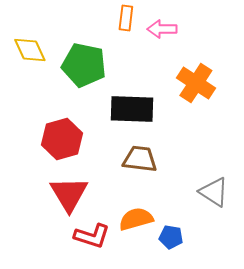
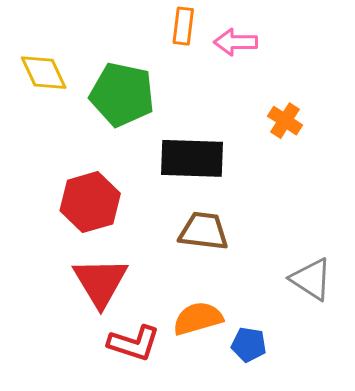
orange cross: (196, 83) -> (285, 121), size x0.6

